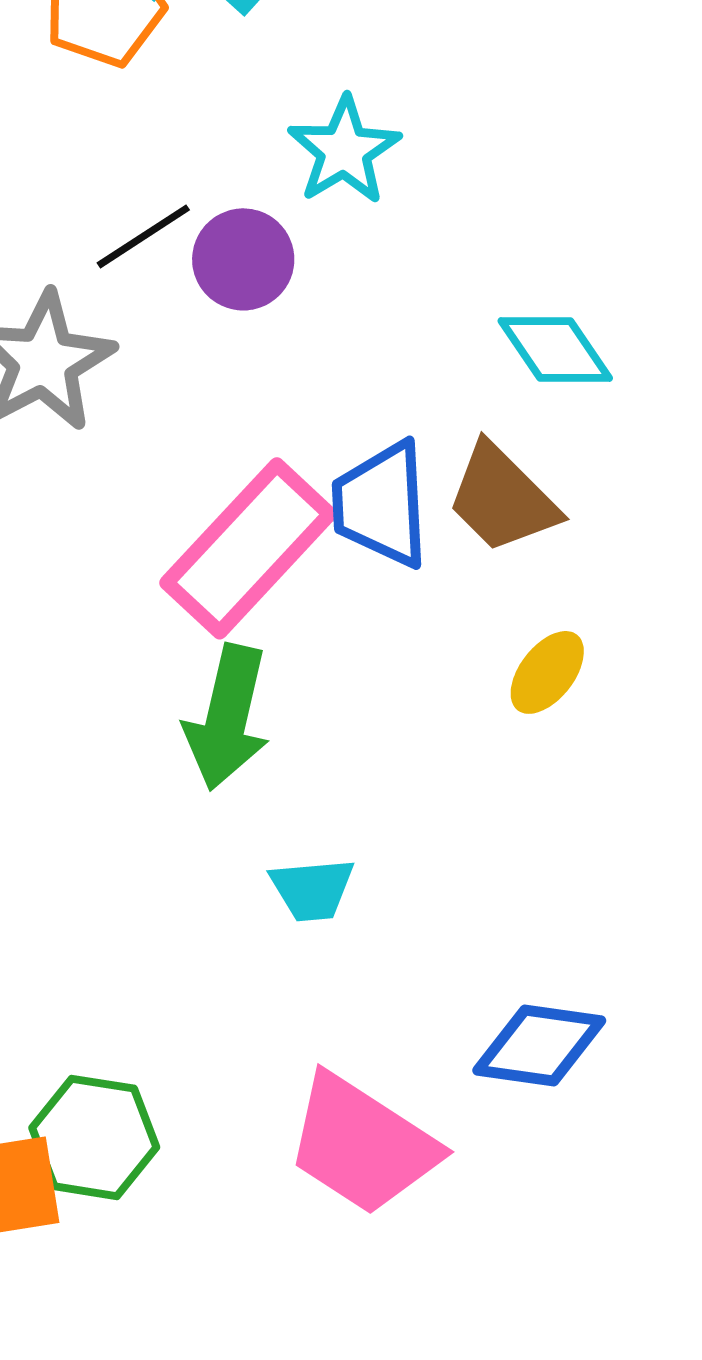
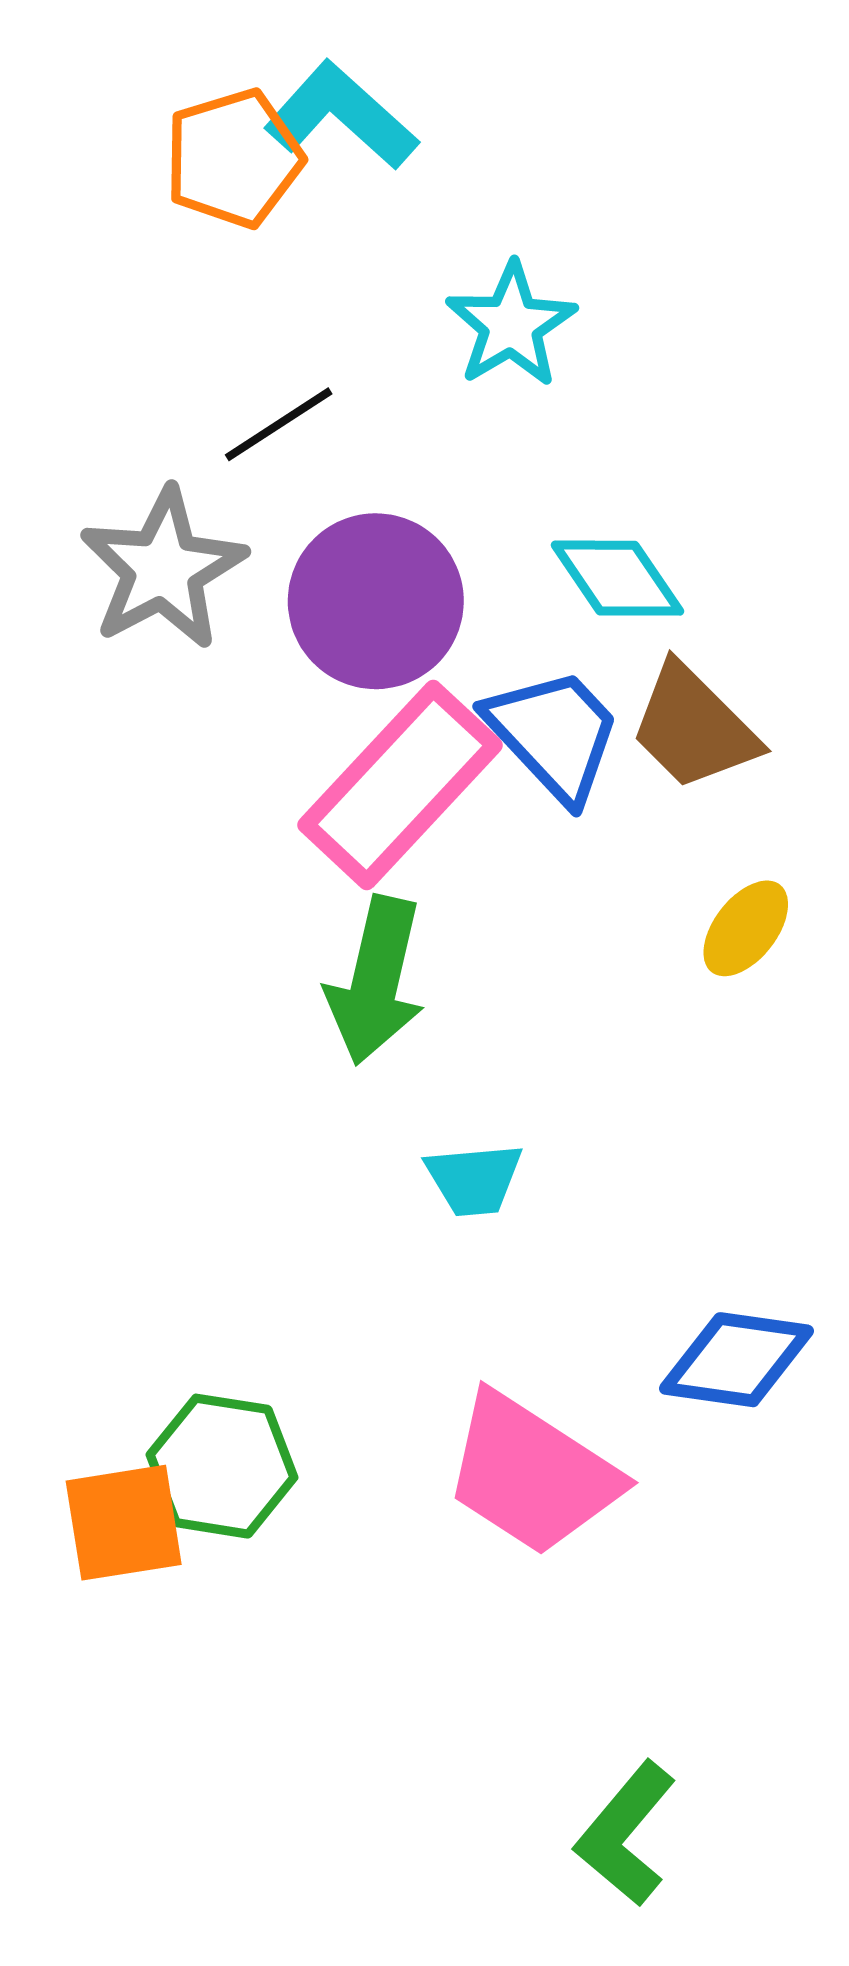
purple circle: (243, 259) -> (376, 601), moved, size x1.5
cyan diamond: (555, 349) -> (617, 578), moved
blue trapezoid: (381, 504) -> (554, 734), turned 140

